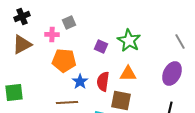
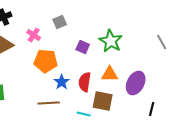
gray square: (69, 22) -> (60, 22), moved
pink cross: (52, 34) -> (34, 35), turned 32
purple ellipse: (172, 74) -> (136, 83), moved

